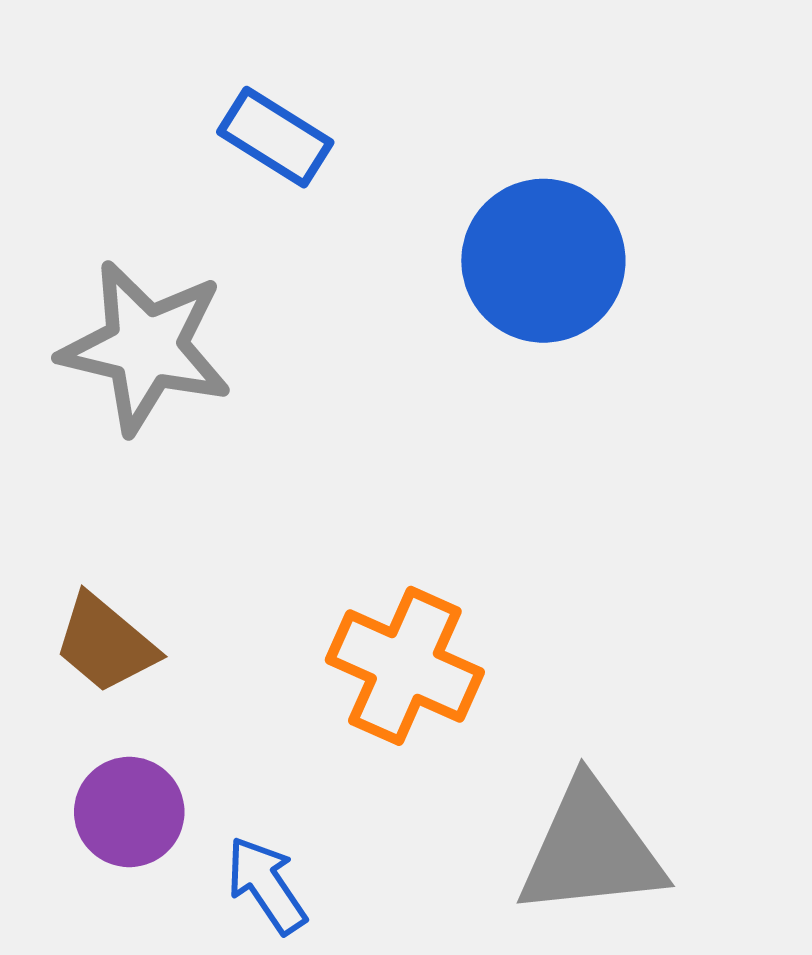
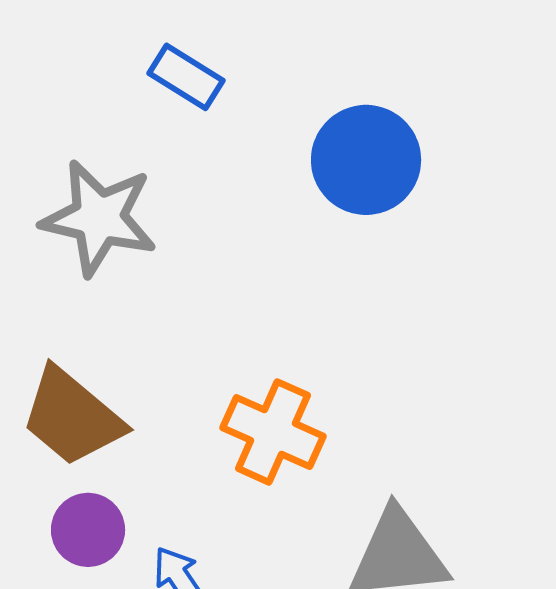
brown trapezoid: (105, 644) -> (72, 417), size x1.5

